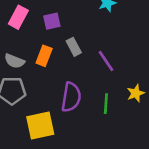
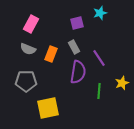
purple square: (52, 21) -> (77, 23), moved
gray semicircle: (14, 61) -> (28, 49), moved
purple semicircle: (71, 97) -> (78, 72), moved

